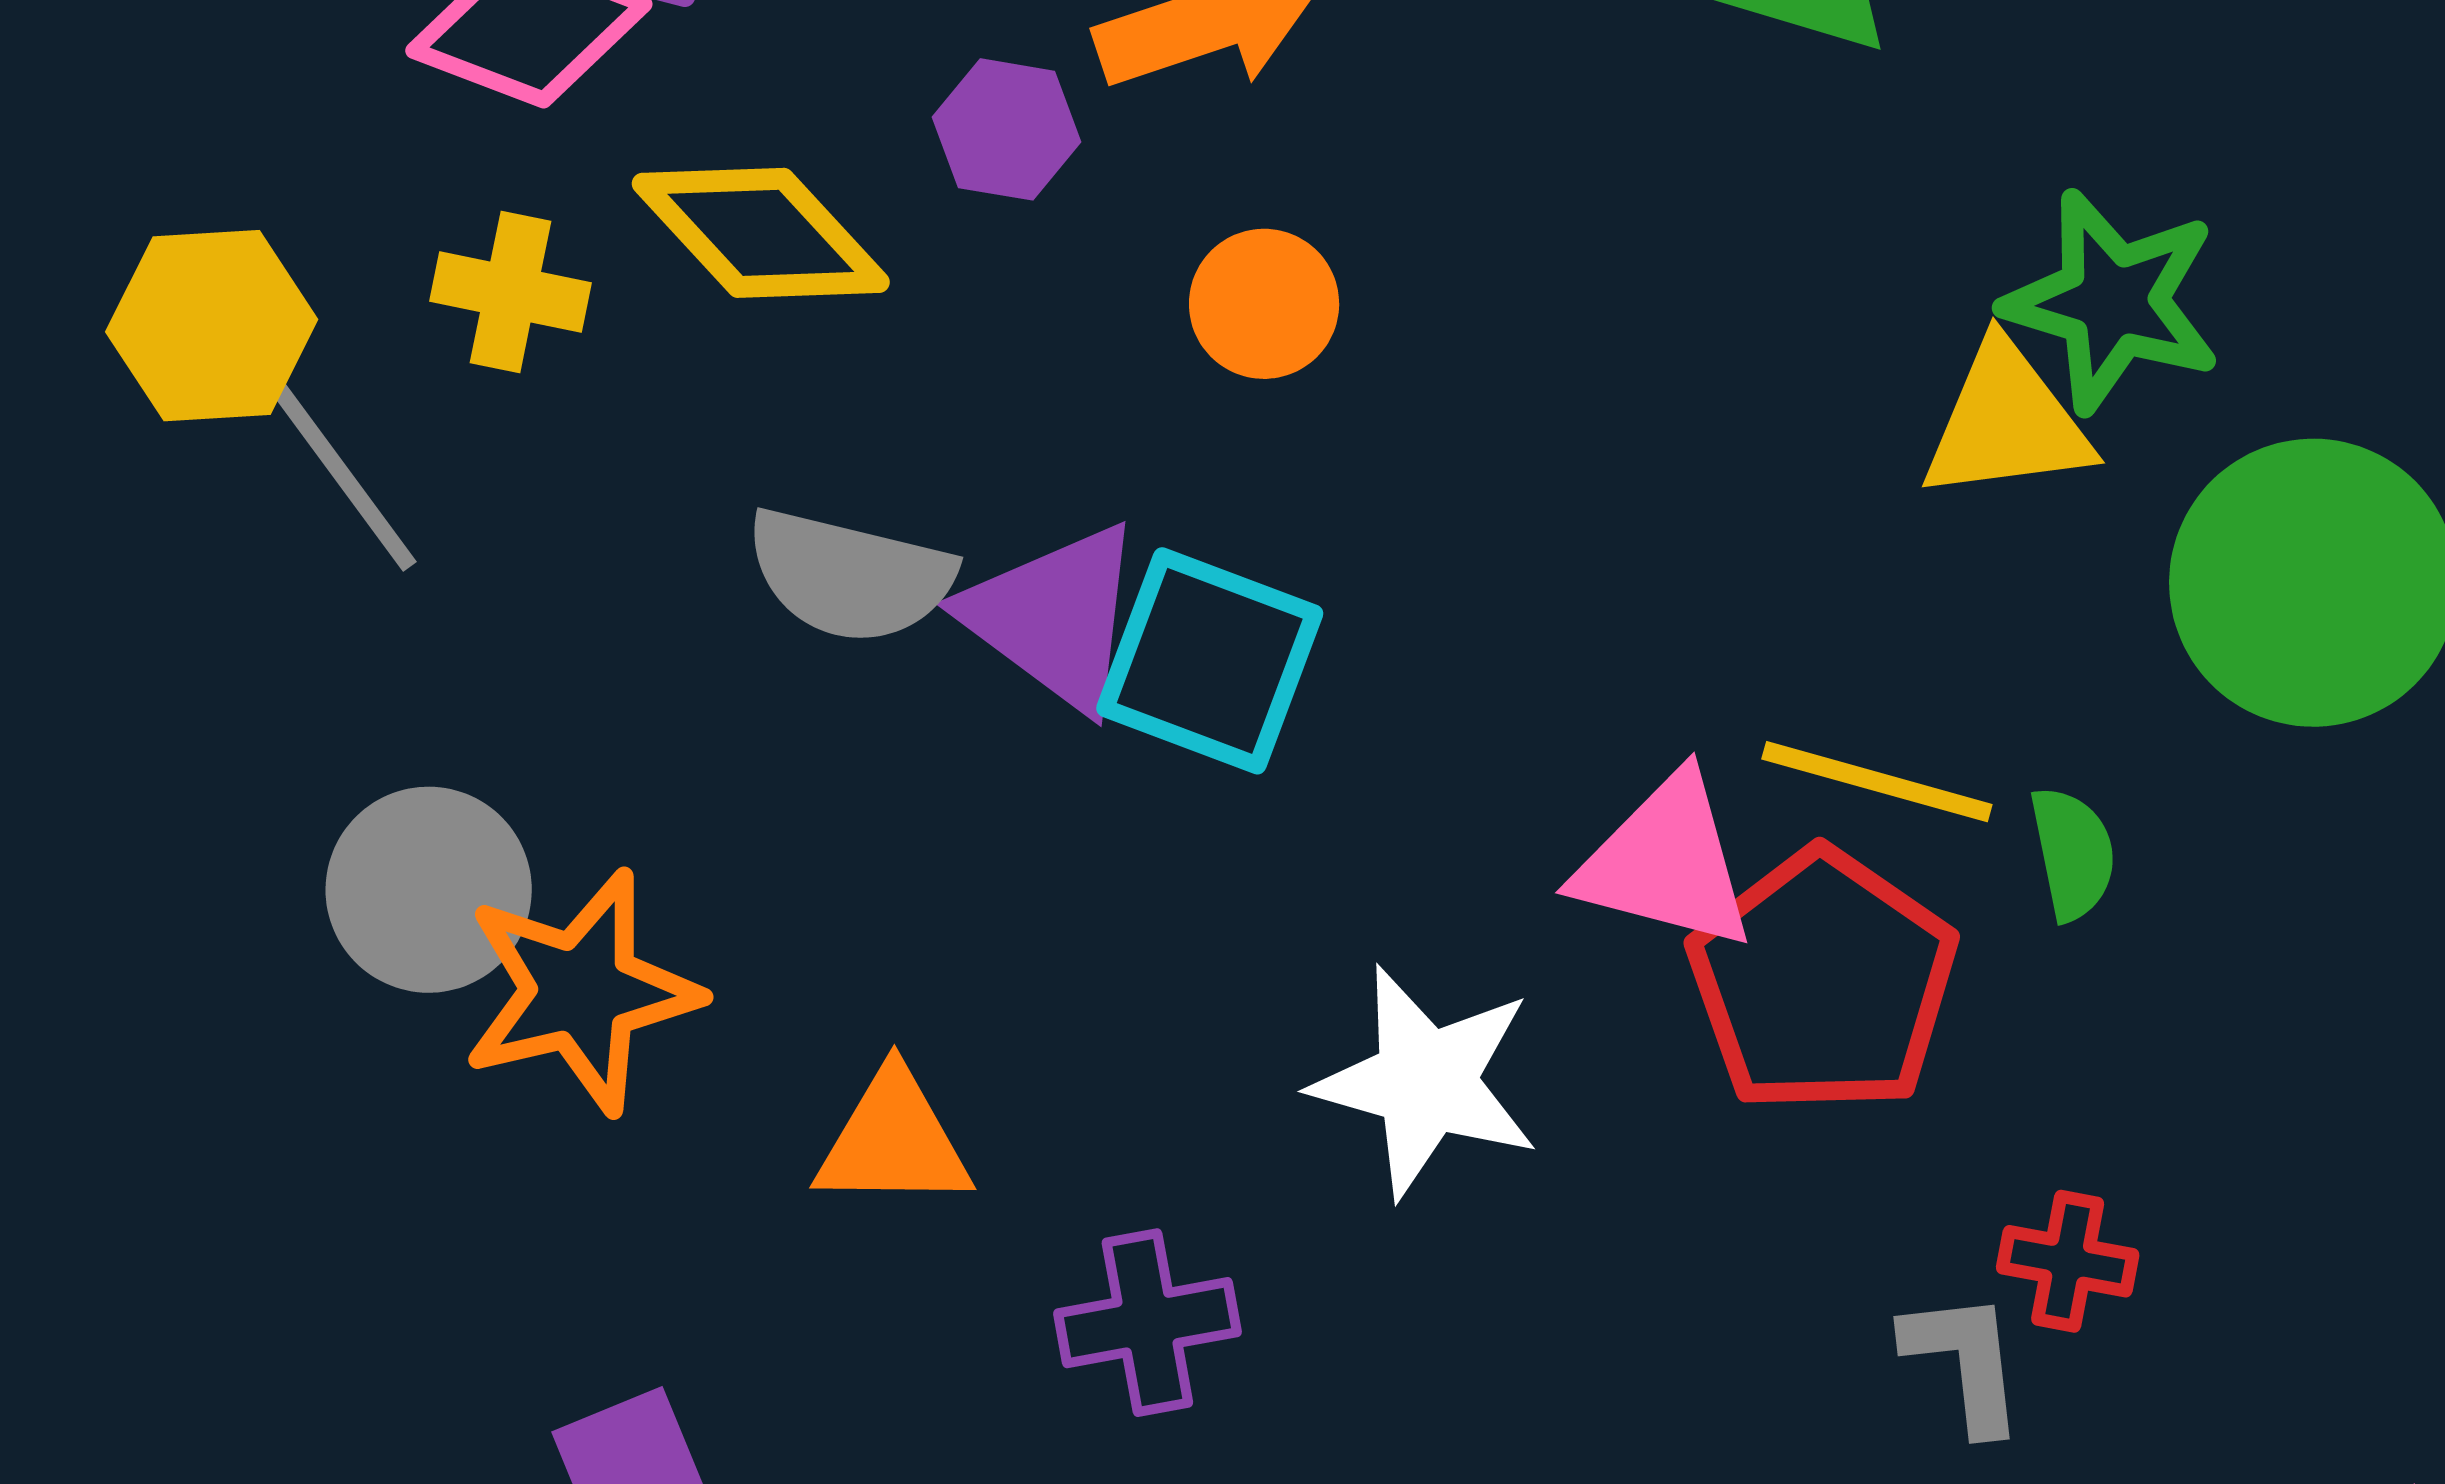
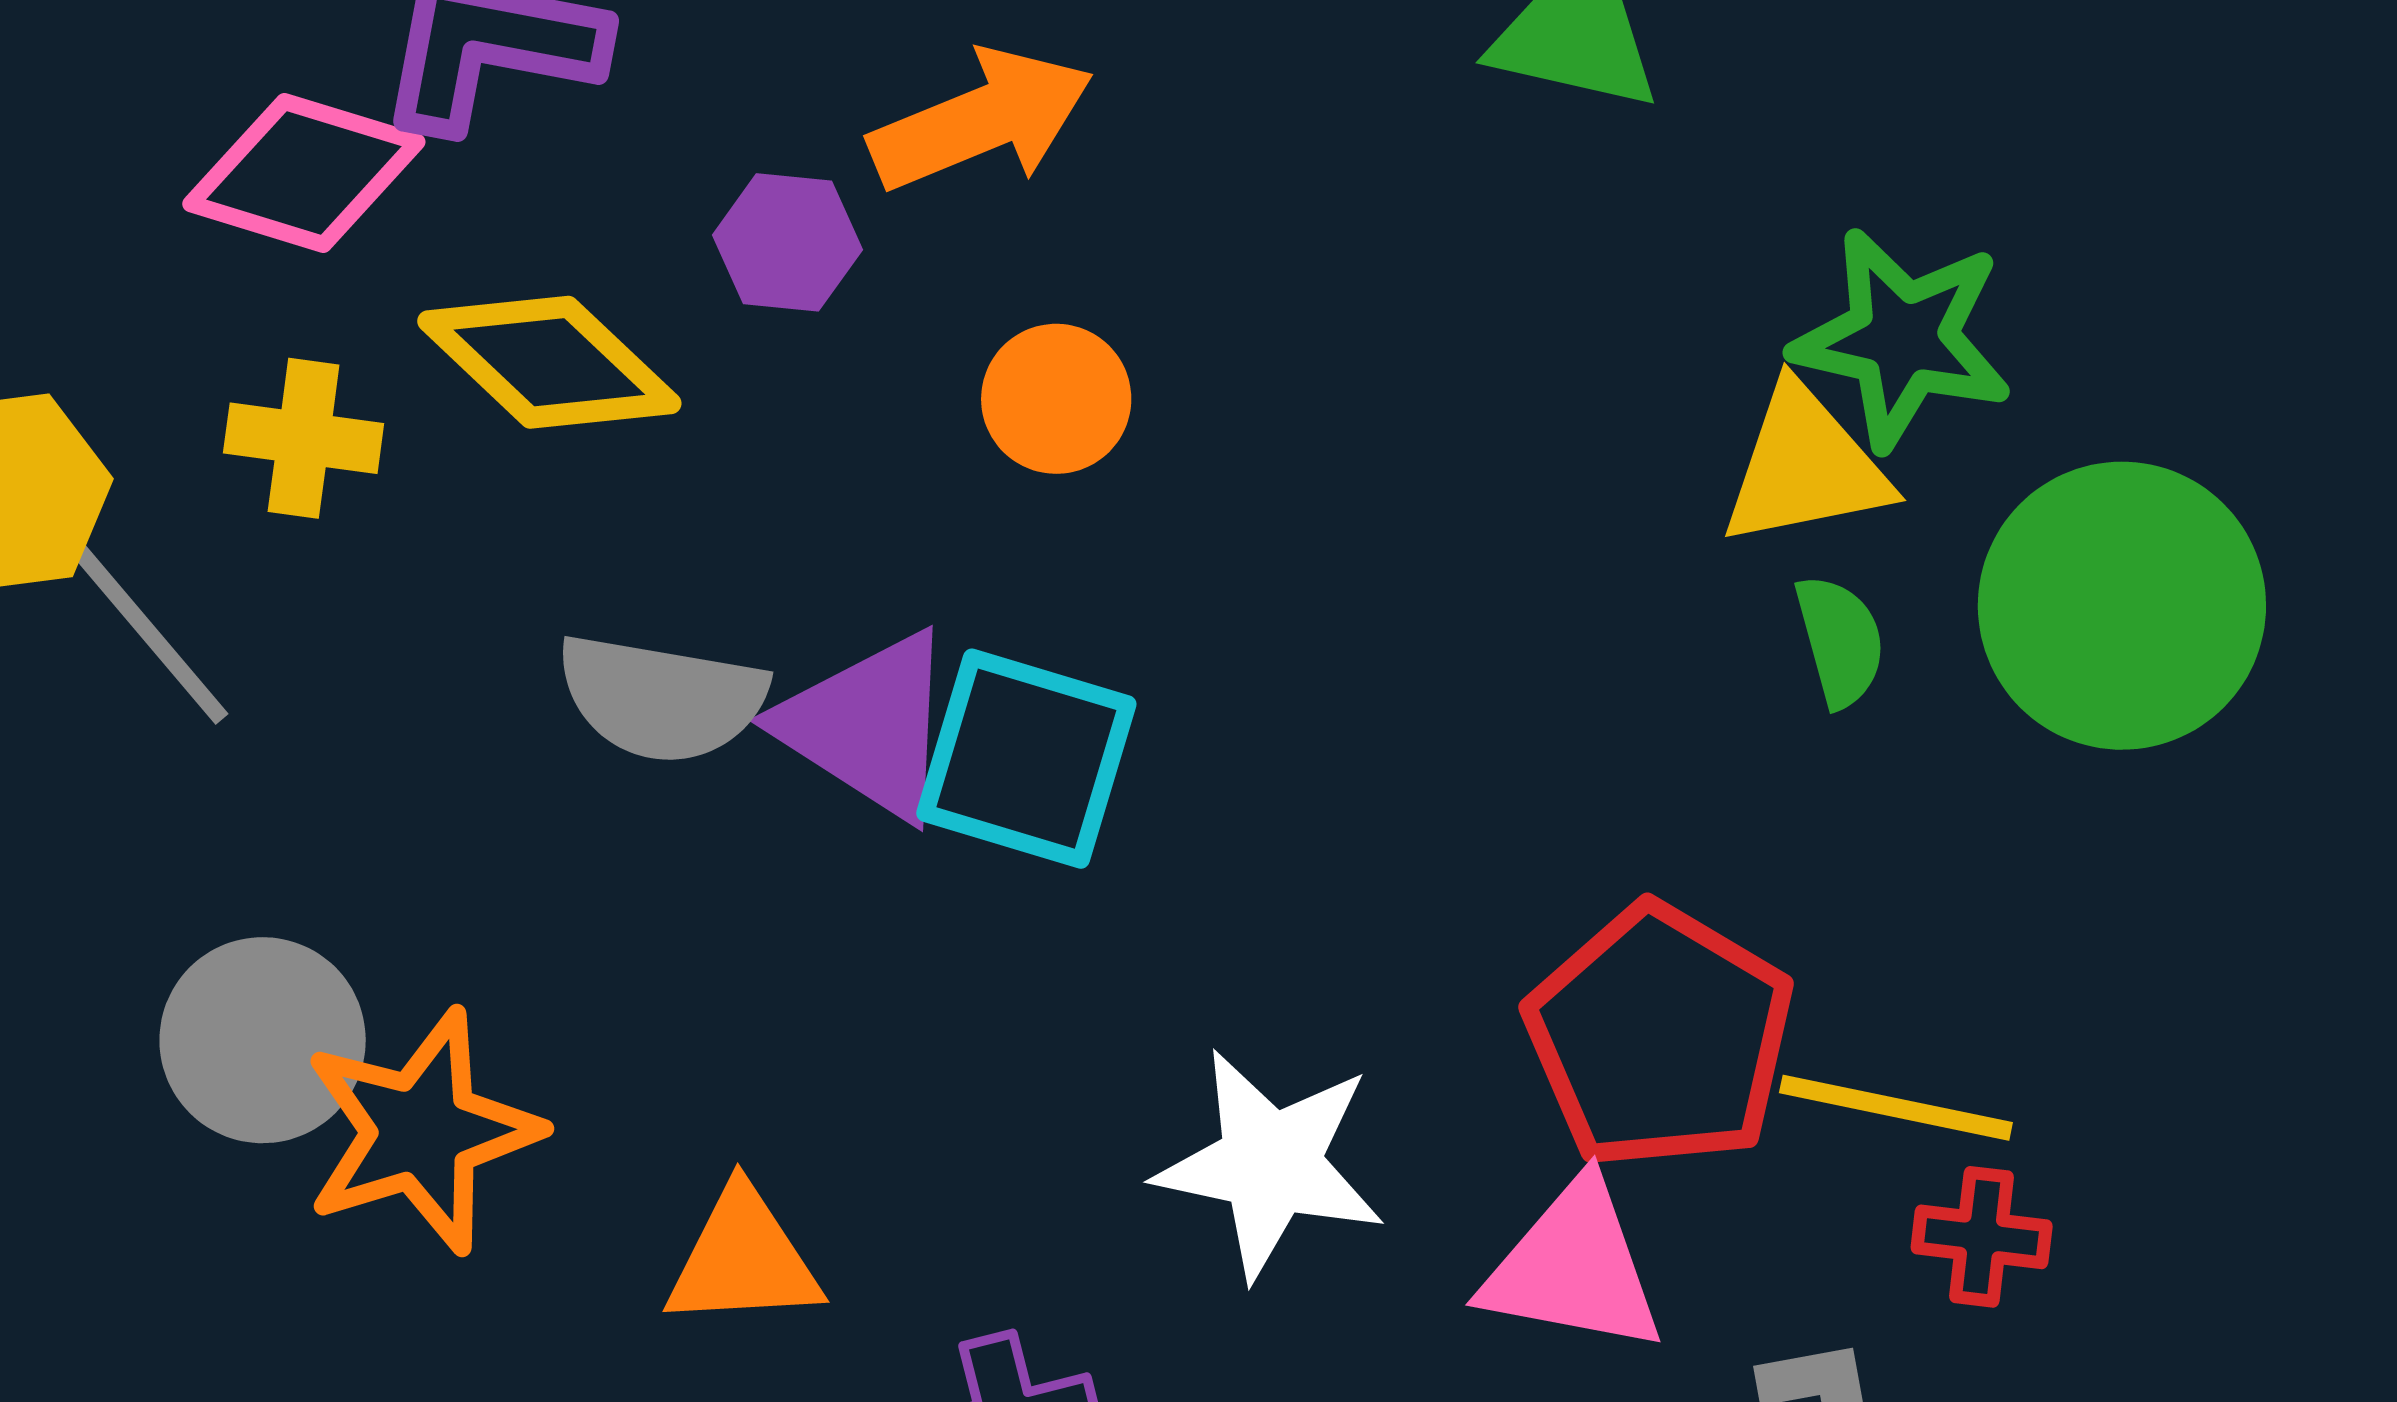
yellow line: (1877, 782) -> (1896, 1108), moved
green semicircle: (2073, 853) -> (1840, 641), moved
pink triangle: (1665, 863) -> (1573, 1267), moved
red cross: (2068, 1261) -> (1982, 1237), moved

